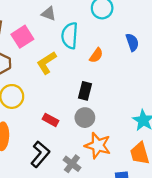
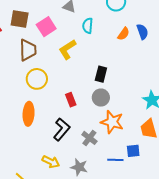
cyan semicircle: (70, 36) -> (88, 26), size x0.7
orange semicircle: (96, 55) -> (124, 34), moved
red rectangle: (51, 120) -> (71, 100), turned 40

